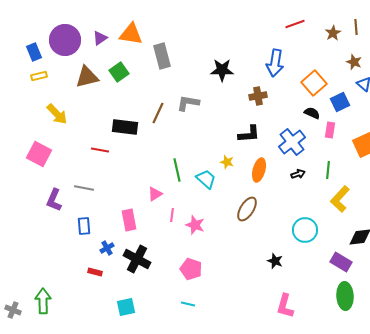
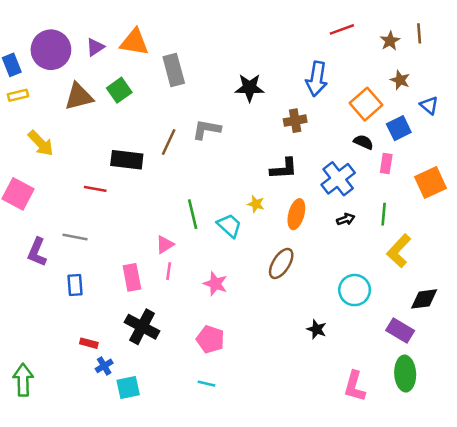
brown star: (354, 62) -> (400, 80), moved
pink line: (172, 215) -> (169, 271), moved
blue cross: (107, 248) -> (104, 366), moved
pink L-shape: (285, 306) -> (355, 386), moved

